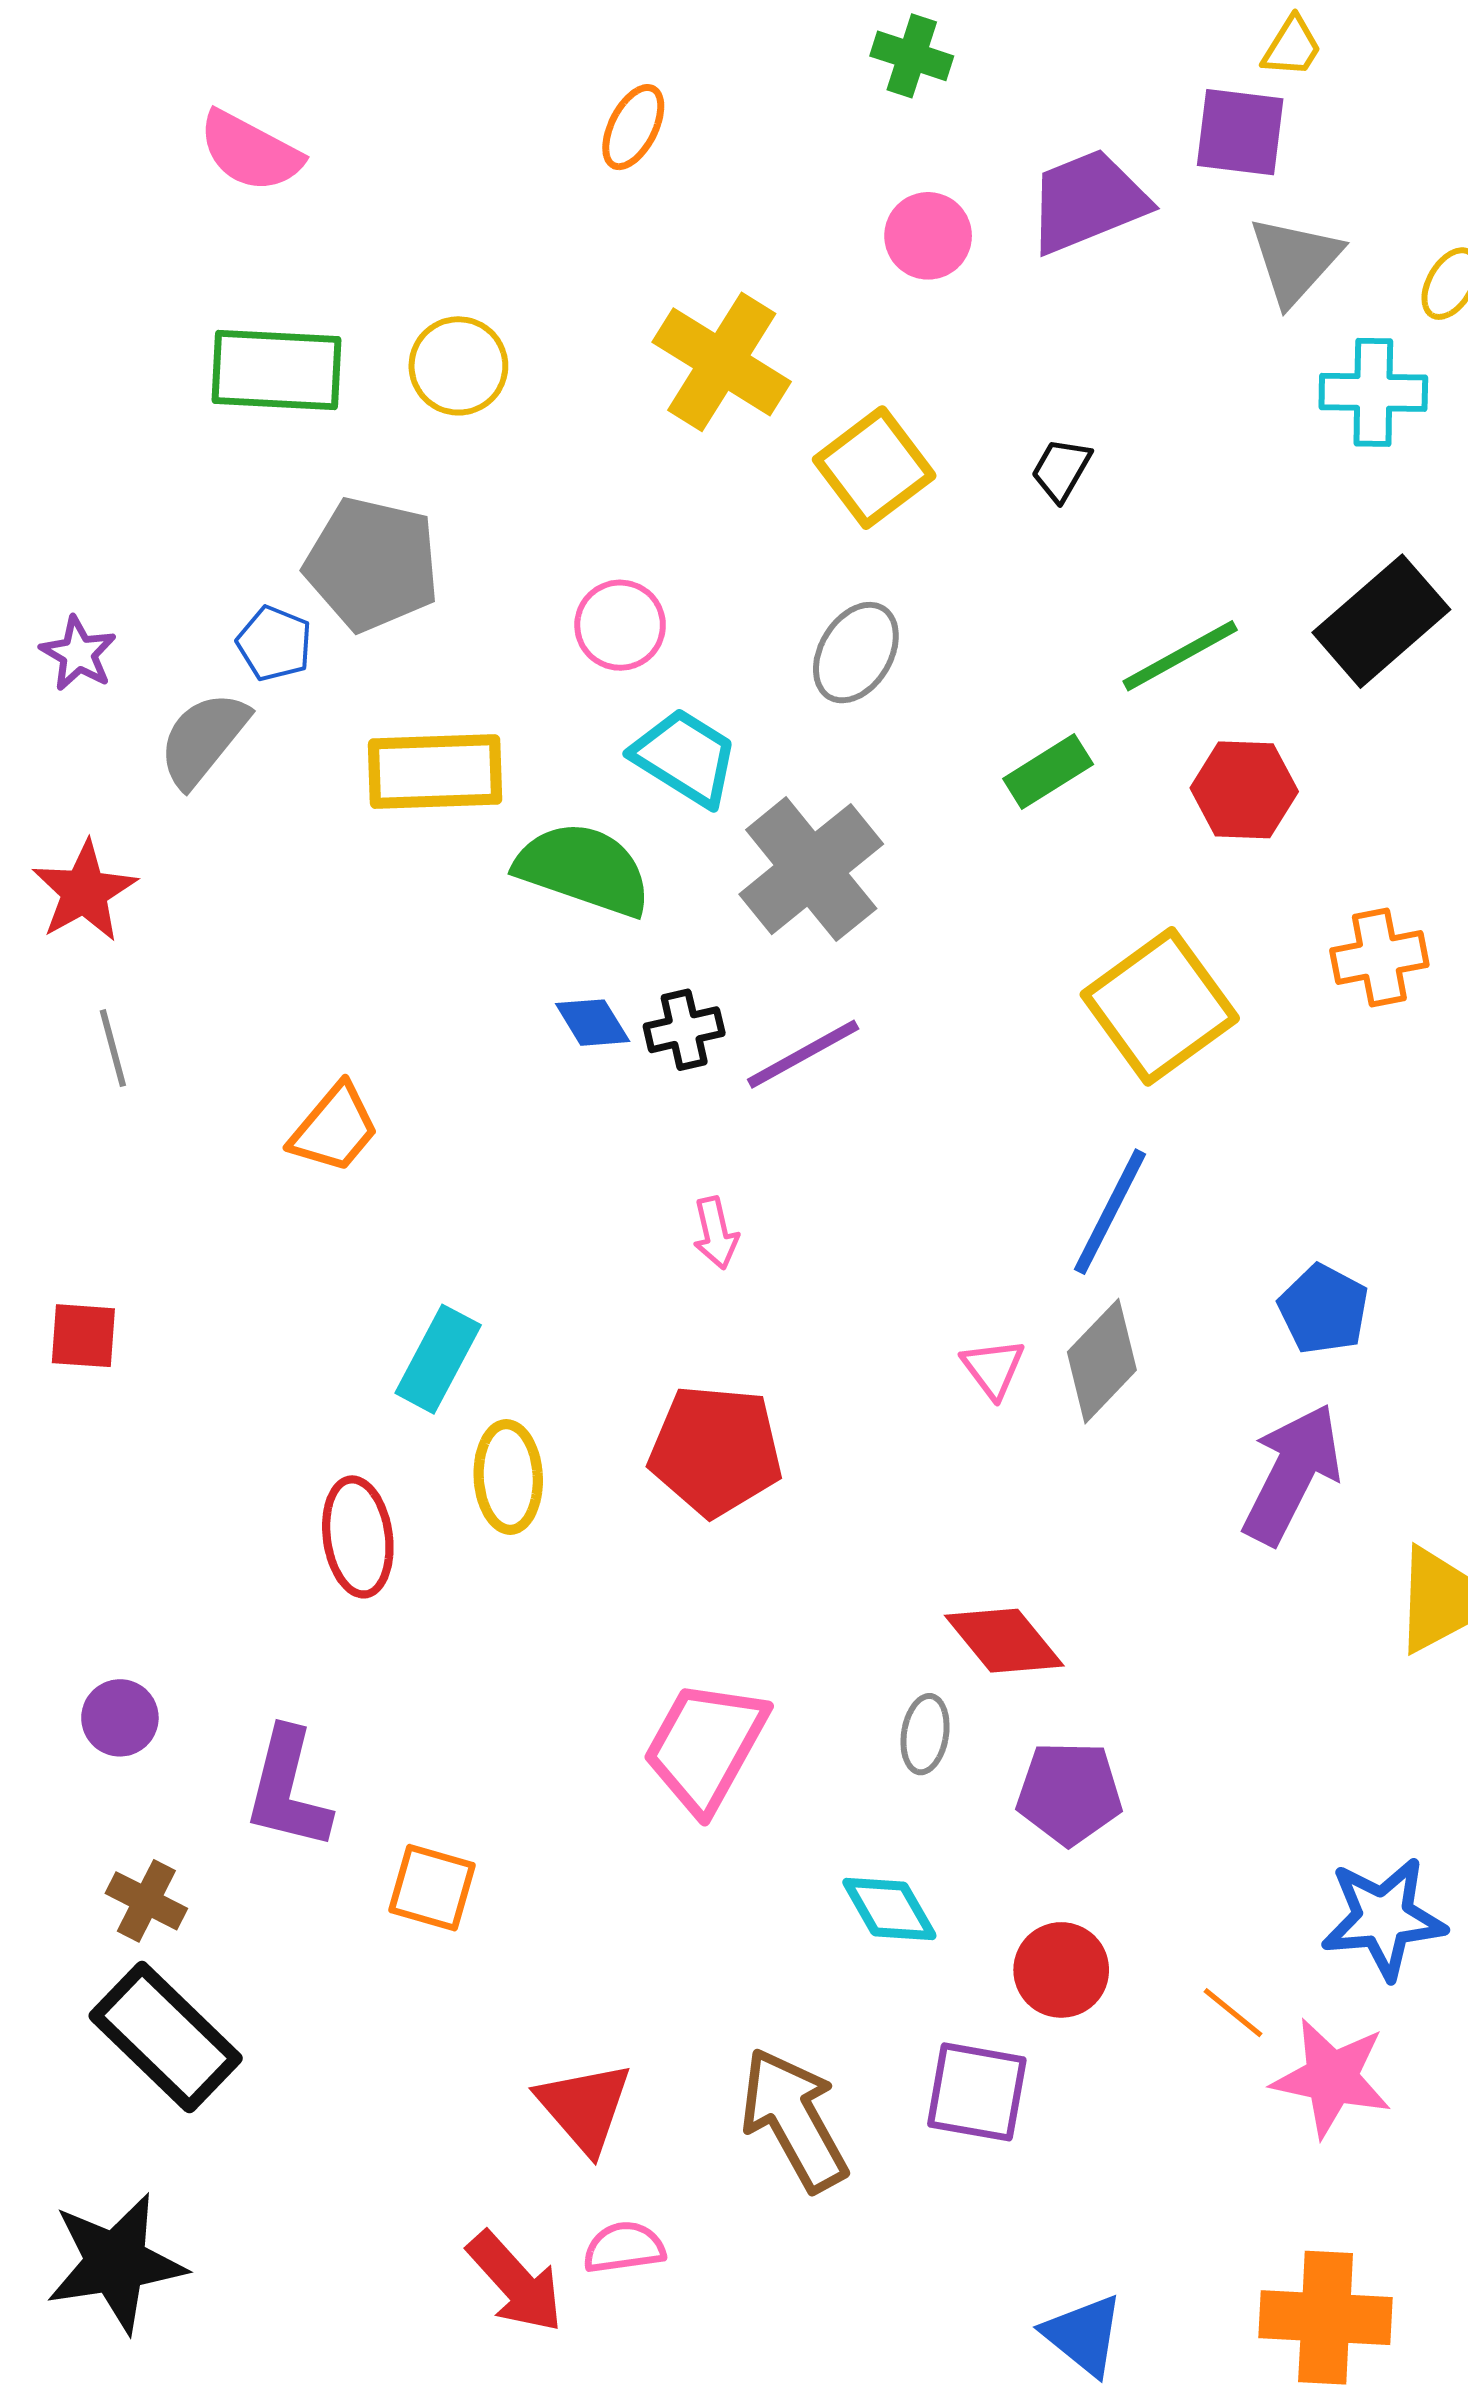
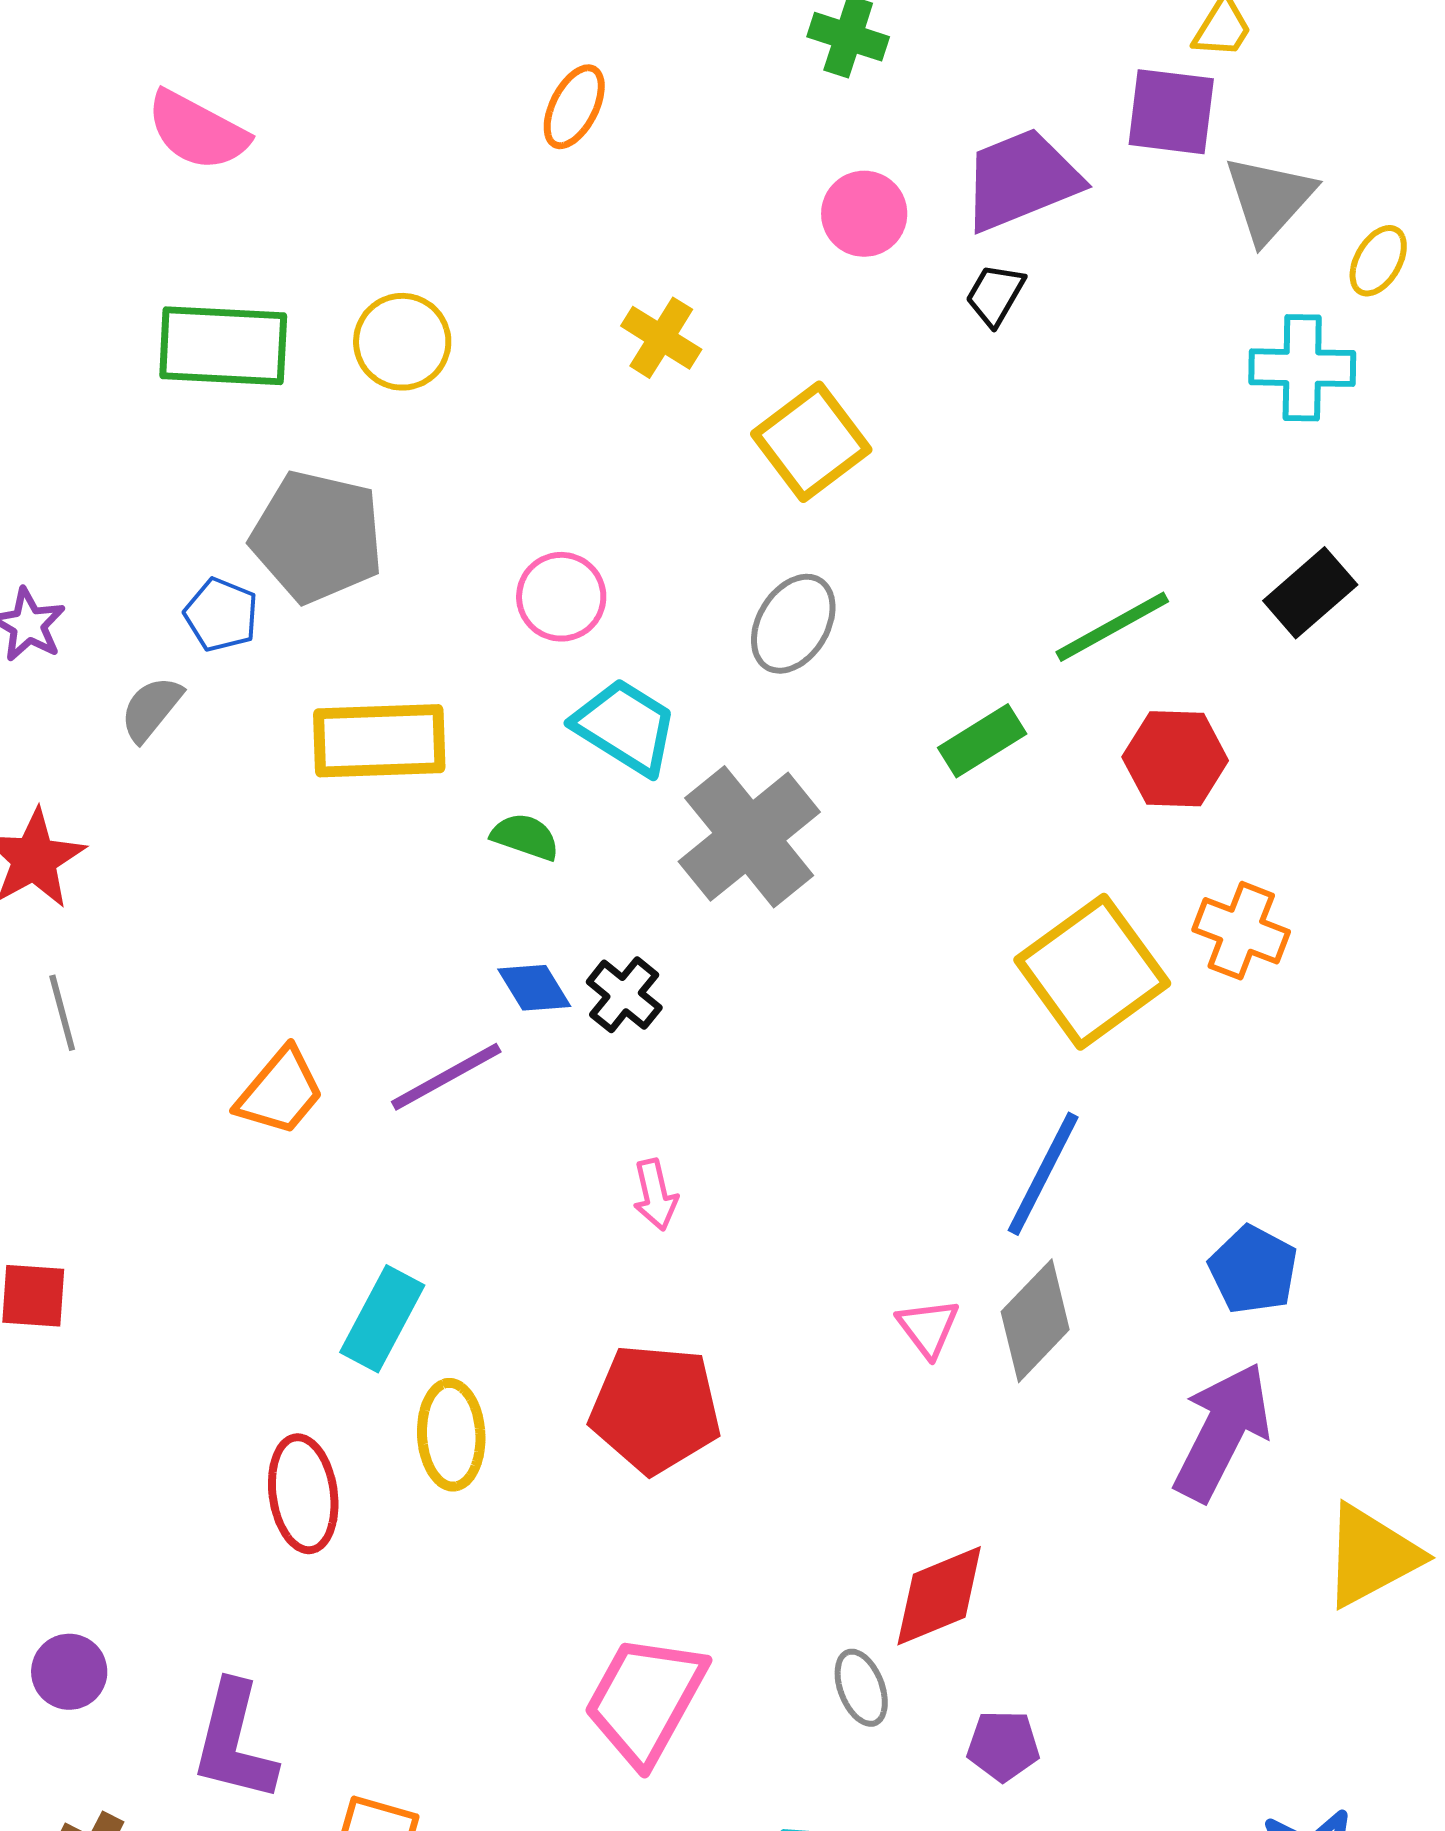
gray triangle: (1295, 260) -> (1269, 199), moved
yellow cross: (722, 362) -> (661, 338), size x0.6
black trapezoid: (1061, 470) -> (995, 295), moved
black rectangle: (1381, 621) -> (1310, 593), size x0.7
gray semicircle: (203, 739) -> (151, 709), size x0.7
green semicircle: (583, 869) -> (525, 837), size x0.5
orange cross: (1379, 958) -> (1241, 931), moved, turned 32
black cross: (684, 1030) -> (624, 995), turned -38
purple line: (803, 1054) -> (446, 1077), moved
red diamond: (1004, 1641) -> (939, 1596), turned -73
gray ellipse: (925, 1734) -> (861, 1688), turned -30
purple pentagon: (1069, 1793) -> (1003, 1746), size x0.7

